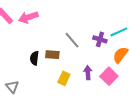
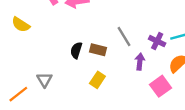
purple arrow: (88, 73) -> (140, 62), moved
yellow rectangle: (64, 78) -> (97, 80), moved

